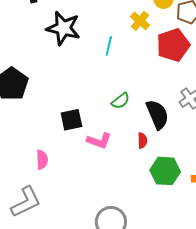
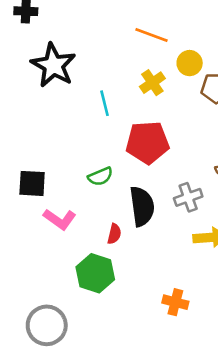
red pentagon: (173, 45) -> (147, 143), moved
cyan line: (109, 46) -> (105, 103), turned -42
green hexagon: (165, 171) -> (95, 273), moved

